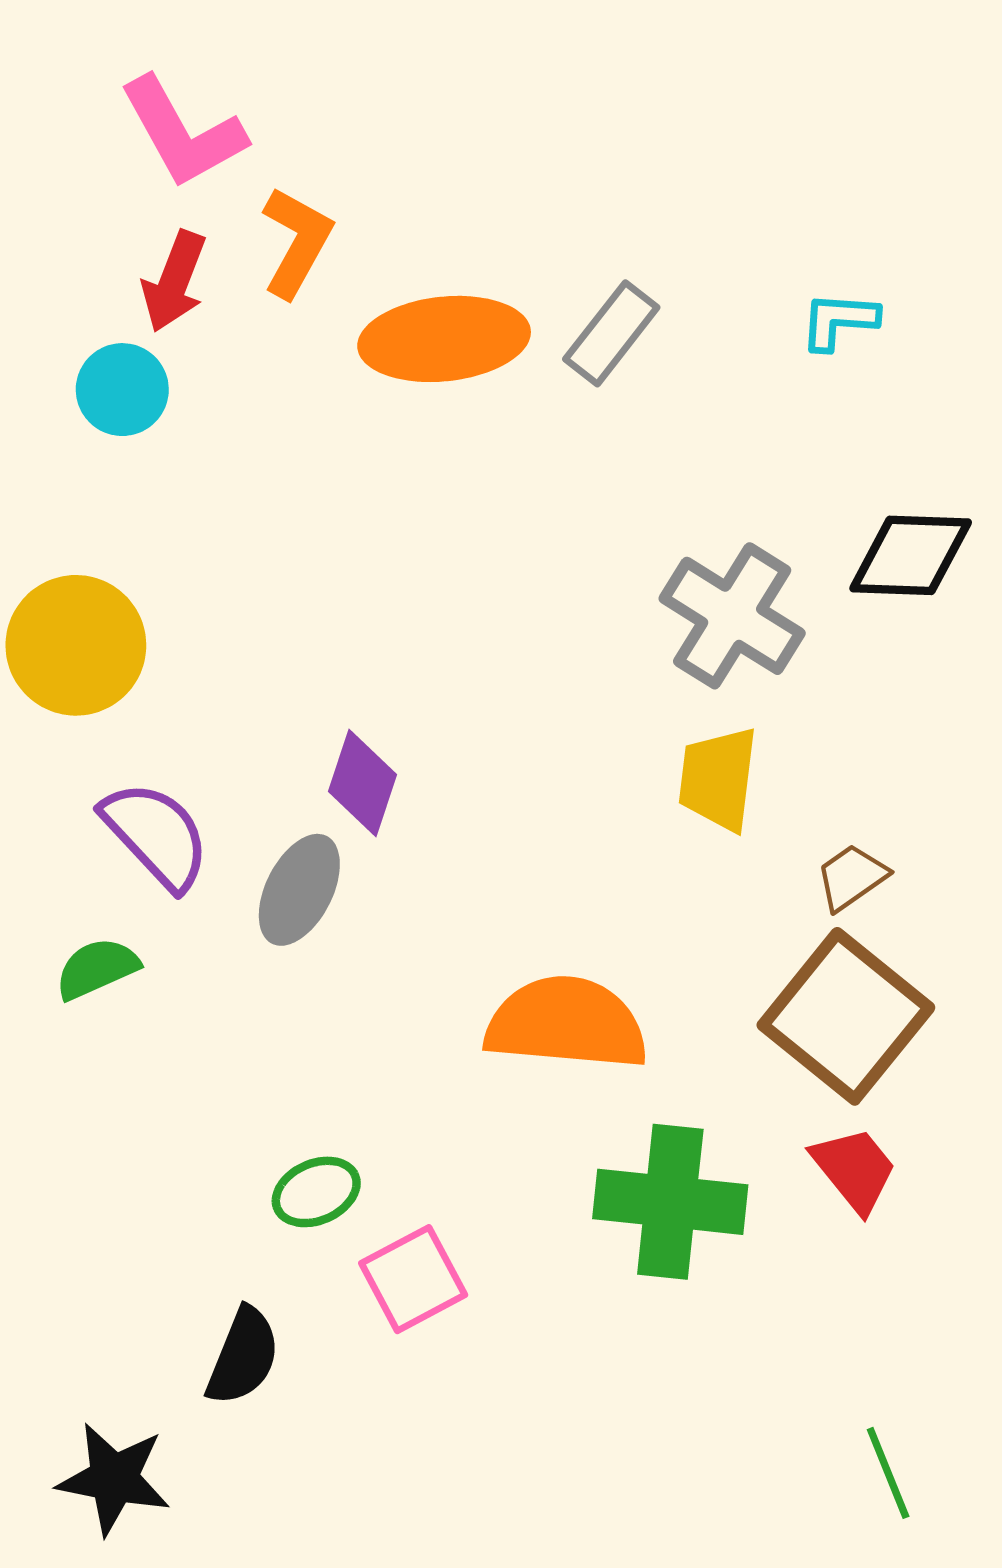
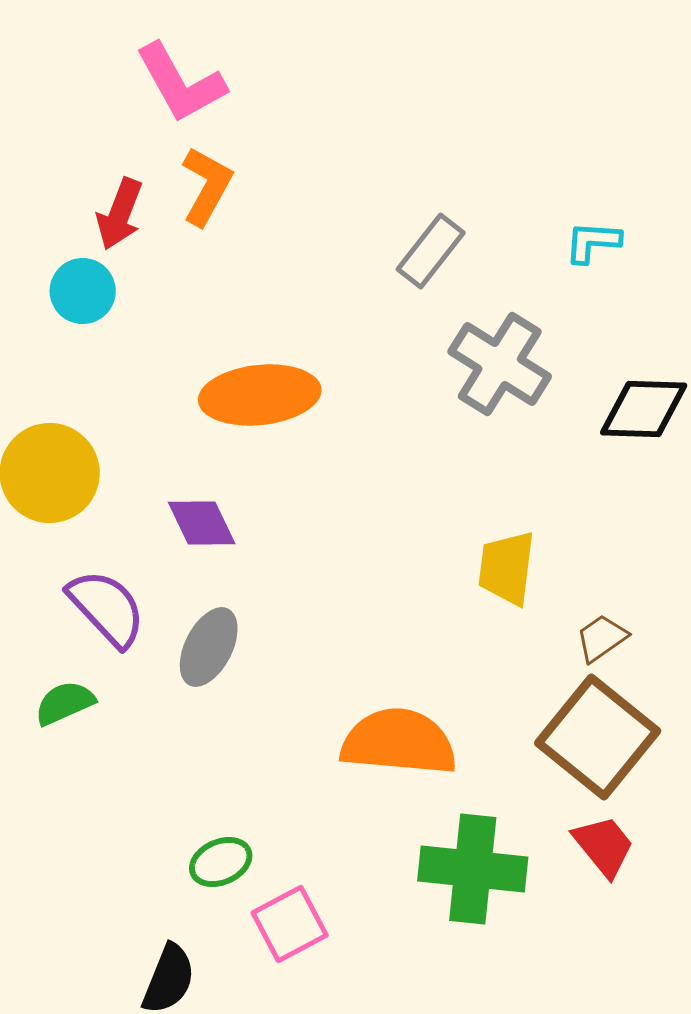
pink L-shape: (183, 132) -> (181, 83), moved
orange ellipse: (444, 339) -> (260, 395), moved
gray cross: (732, 616) -> (500, 364), moved
purple diamond: (363, 783) -> (202, 523), moved, turned -44

